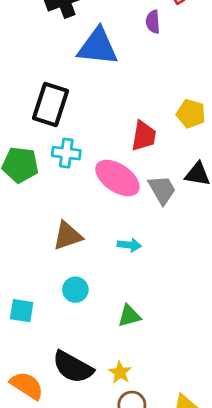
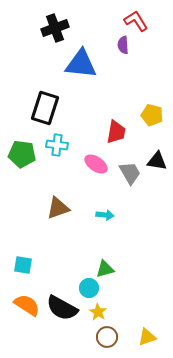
pink ellipse: (117, 178) -> (96, 164), size x0.7
cyan circle: (75, 290) -> (89, 288), moved
orange semicircle: (27, 385) -> (27, 305), moved

